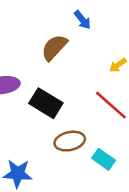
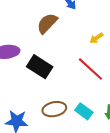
brown ellipse: (70, 141) -> (54, 109), moved

